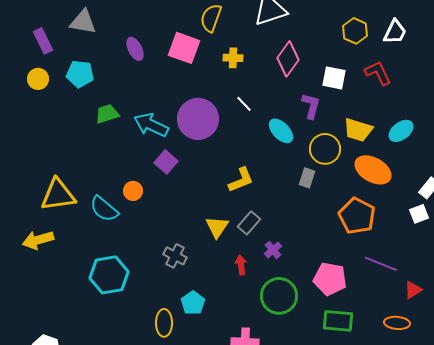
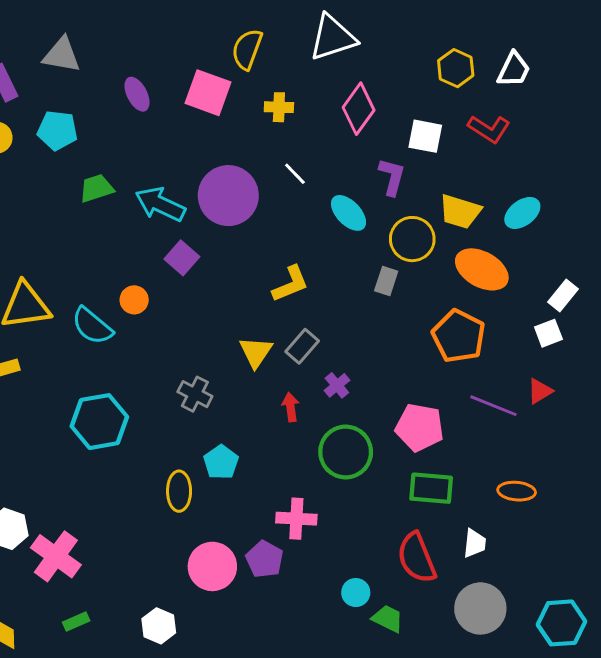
red L-shape: (378, 73) -> (489, 129), turned 148
red triangle: (413, 290) -> (540, 391), moved

